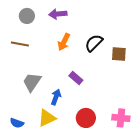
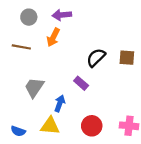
orange arrow: (64, 42) -> (53, 37), moved
black semicircle: (94, 43) -> (96, 58), moved
yellow triangle: (47, 118) -> (50, 126), turned 30

